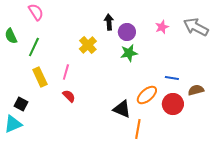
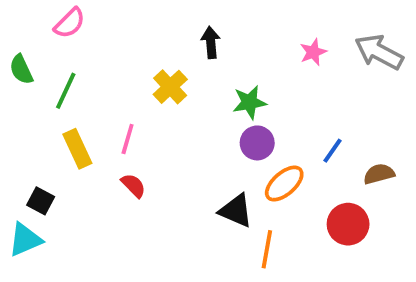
pink semicircle: (36, 12) -> (70, 23), turned 78
purple circle: (127, 32) -> (257, 143), moved
blue line: (172, 78) -> (333, 151), turned -64
red circle: (173, 104) -> (348, 224), moved

